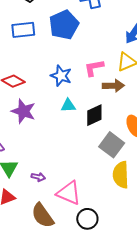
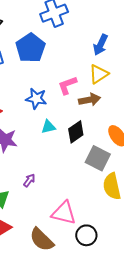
purple arrow: (38, 177) -> (29, 180), moved, turned -56

